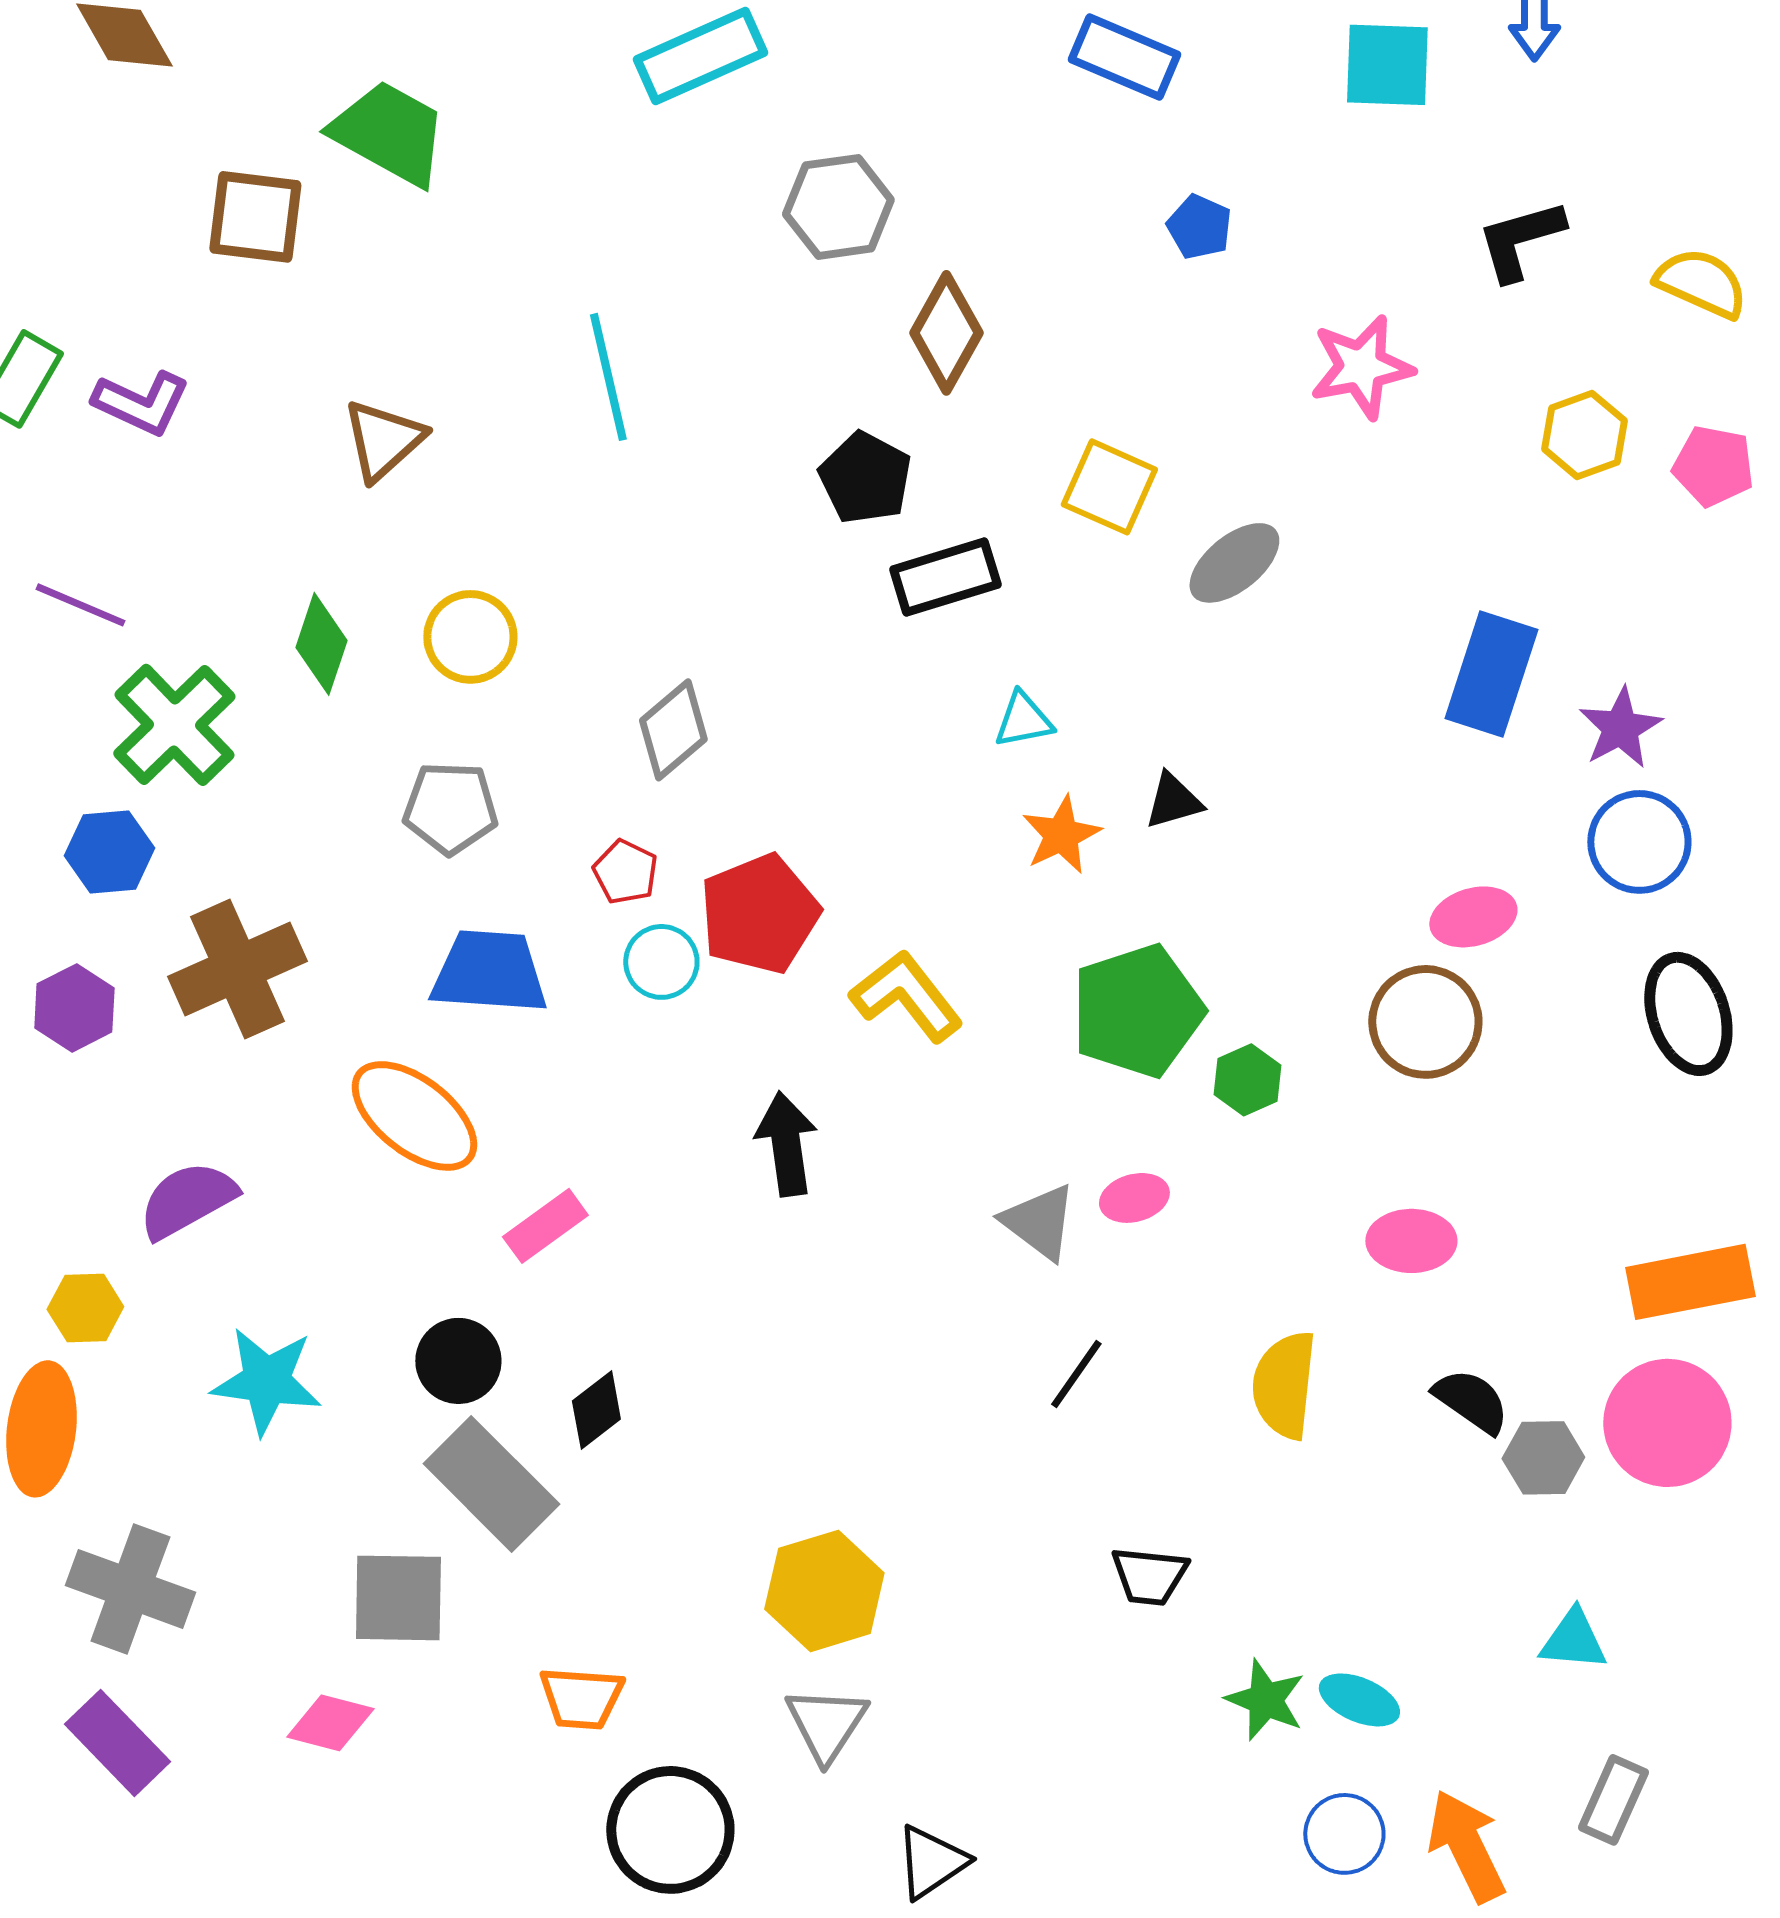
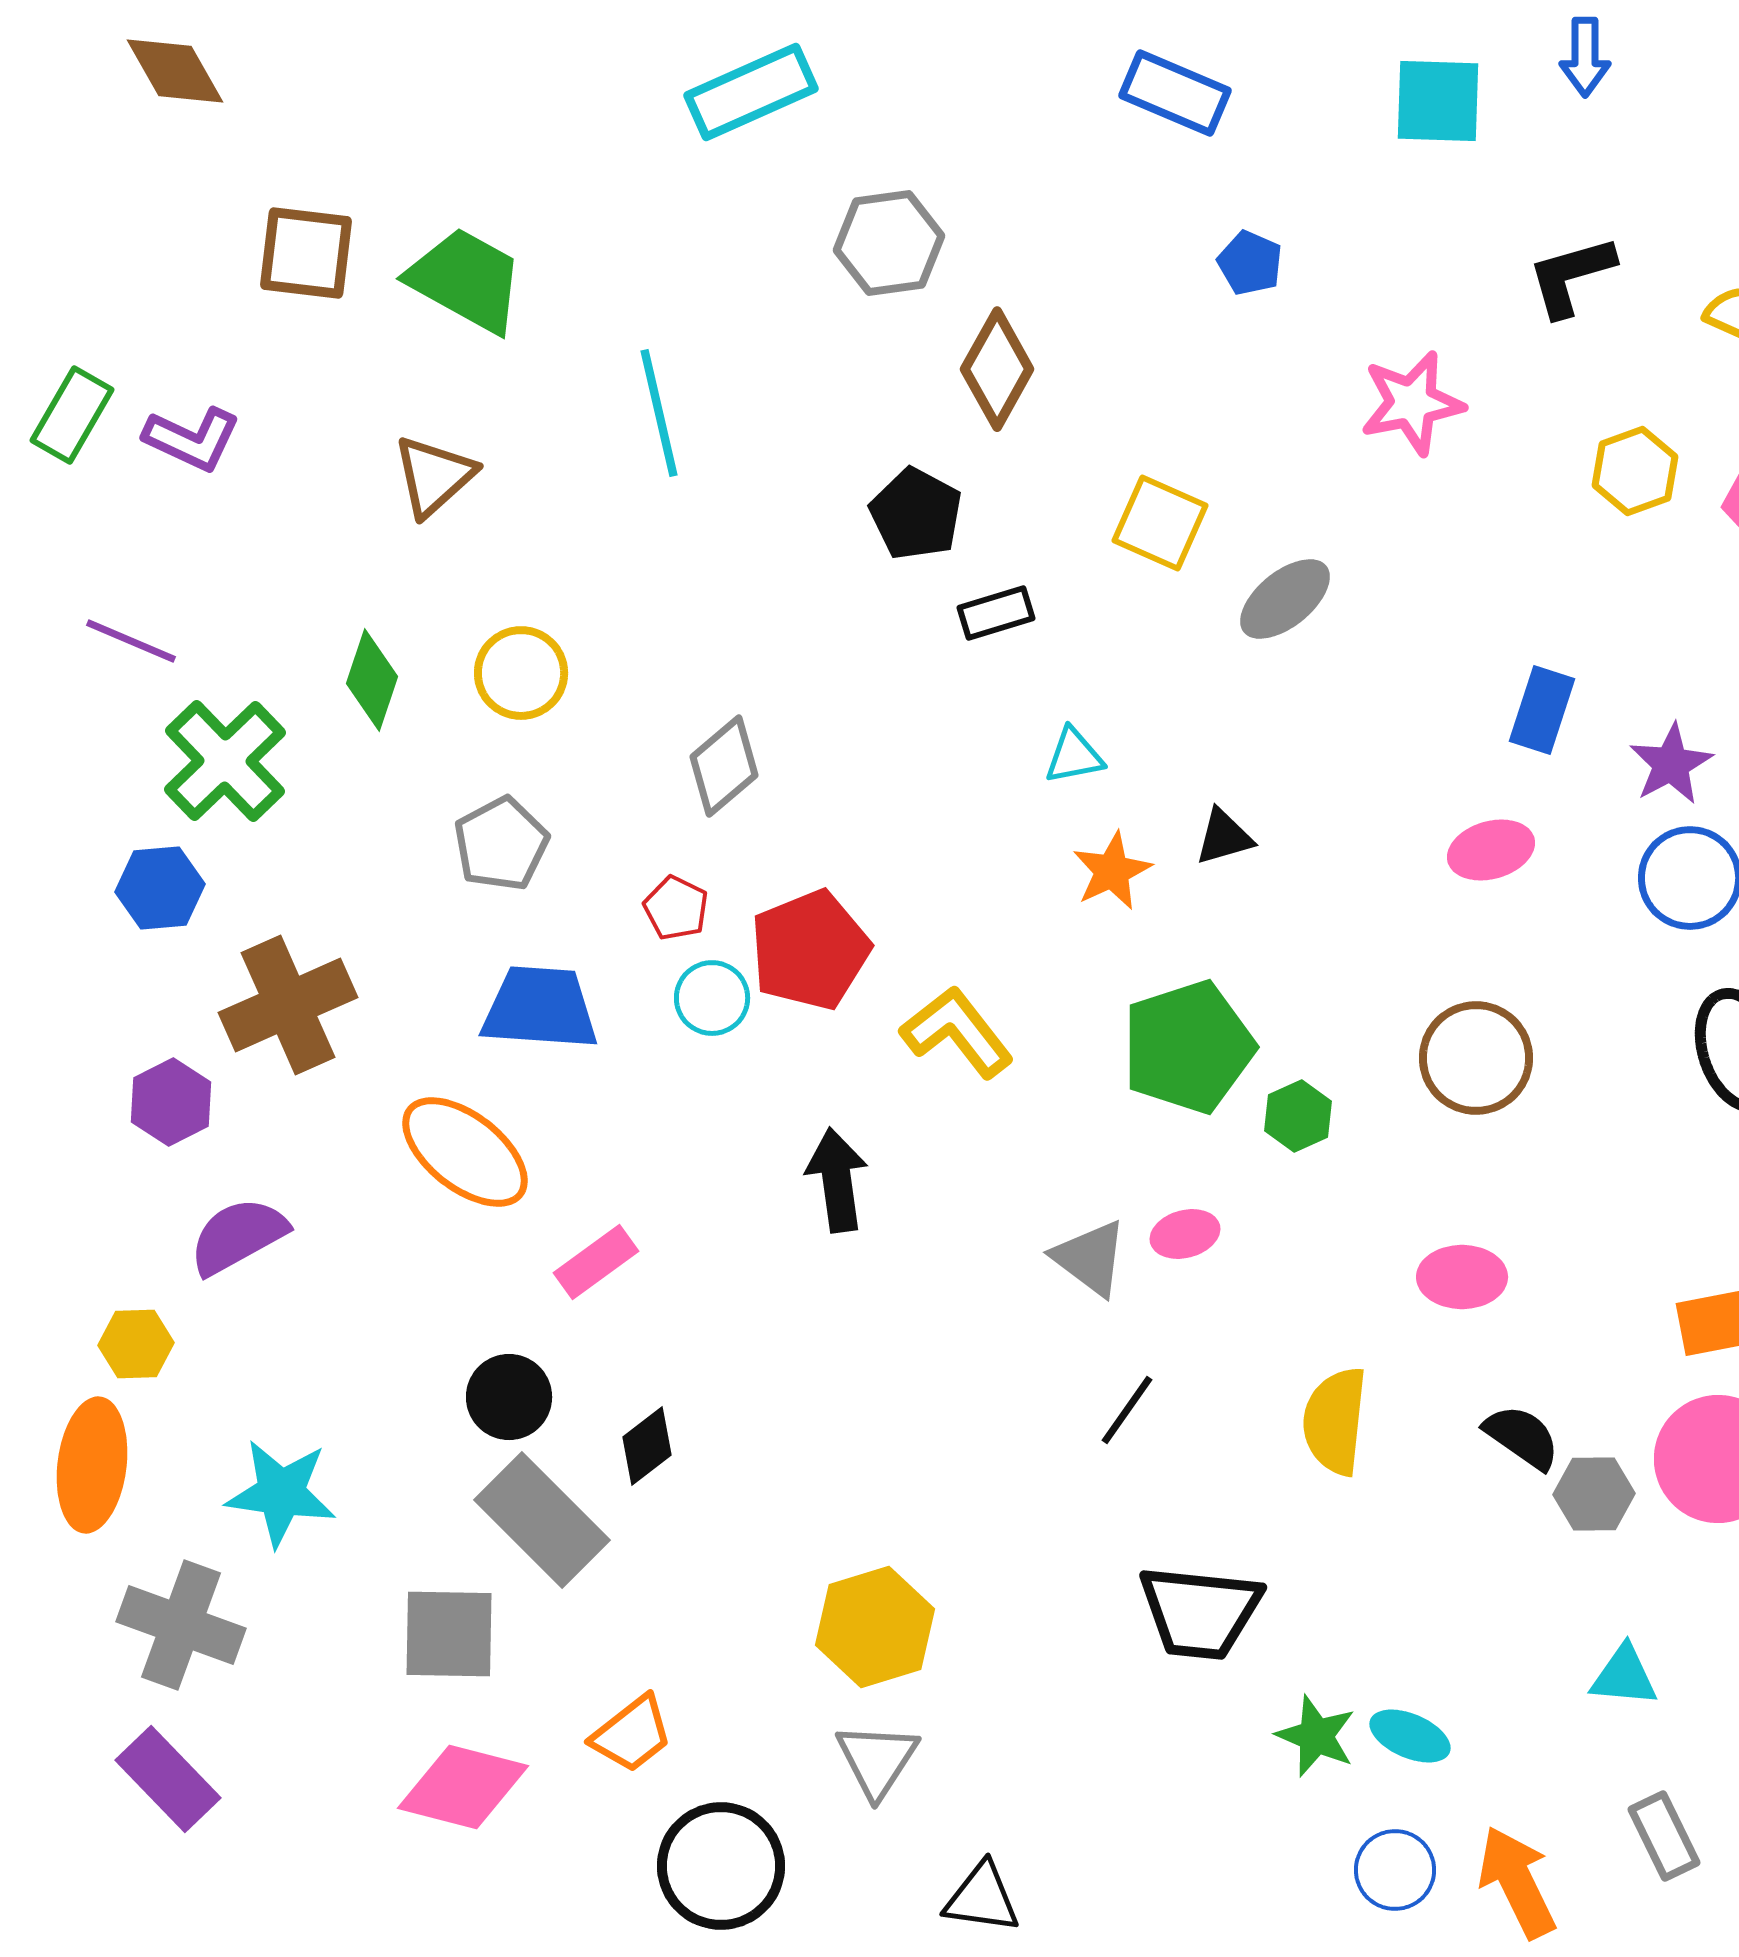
green trapezoid: (389, 133) -> (466, 280), moved
black rectangle: (945, 577) -> (996, 613), size x0.7
blue rectangle: (1491, 674) -> (1542, 710), size x0.7
gray pentagon: (450, 808) -> (501, 844), turned -30
pink ellipse: (1473, 917) -> (1491, 850), moved
purple hexagon: (74, 1008) -> (171, 1102), moved
cyan star: (266, 1381) -> (281, 1493), moved
black trapezoid: (1149, 1576) -> (1200, 1612), size x1.6
orange trapezoid: (581, 1698) -> (632, 1734), turned -42
pink diamond: (330, 1723) -> (463, 1787), moved, size x1.5
gray rectangle: (1613, 1800) -> (1664, 1836), turned -50
black triangle: (931, 1862) -> (982, 1898), turned 42

